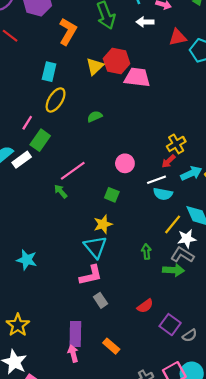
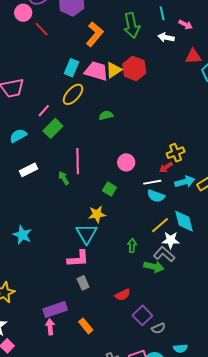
pink trapezoid: (137, 77) -> (96, 71), moved
white rectangle: (22, 160) -> (28, 170), moved
pink line: (73, 171) -> (78, 161), turned -65
purple rectangle: (75, 334) -> (55, 309), turned 60

